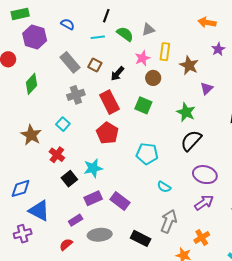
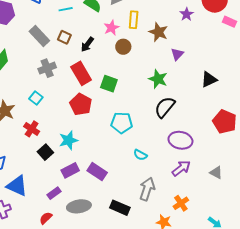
green square: (143, 105) -> (109, 84), moved

